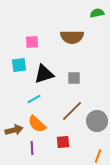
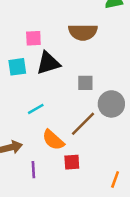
black triangle: (44, 74) -> (48, 63), moved
gray circle: (97, 121) -> (111, 104), moved
orange semicircle: (37, 124) -> (53, 140), moved

